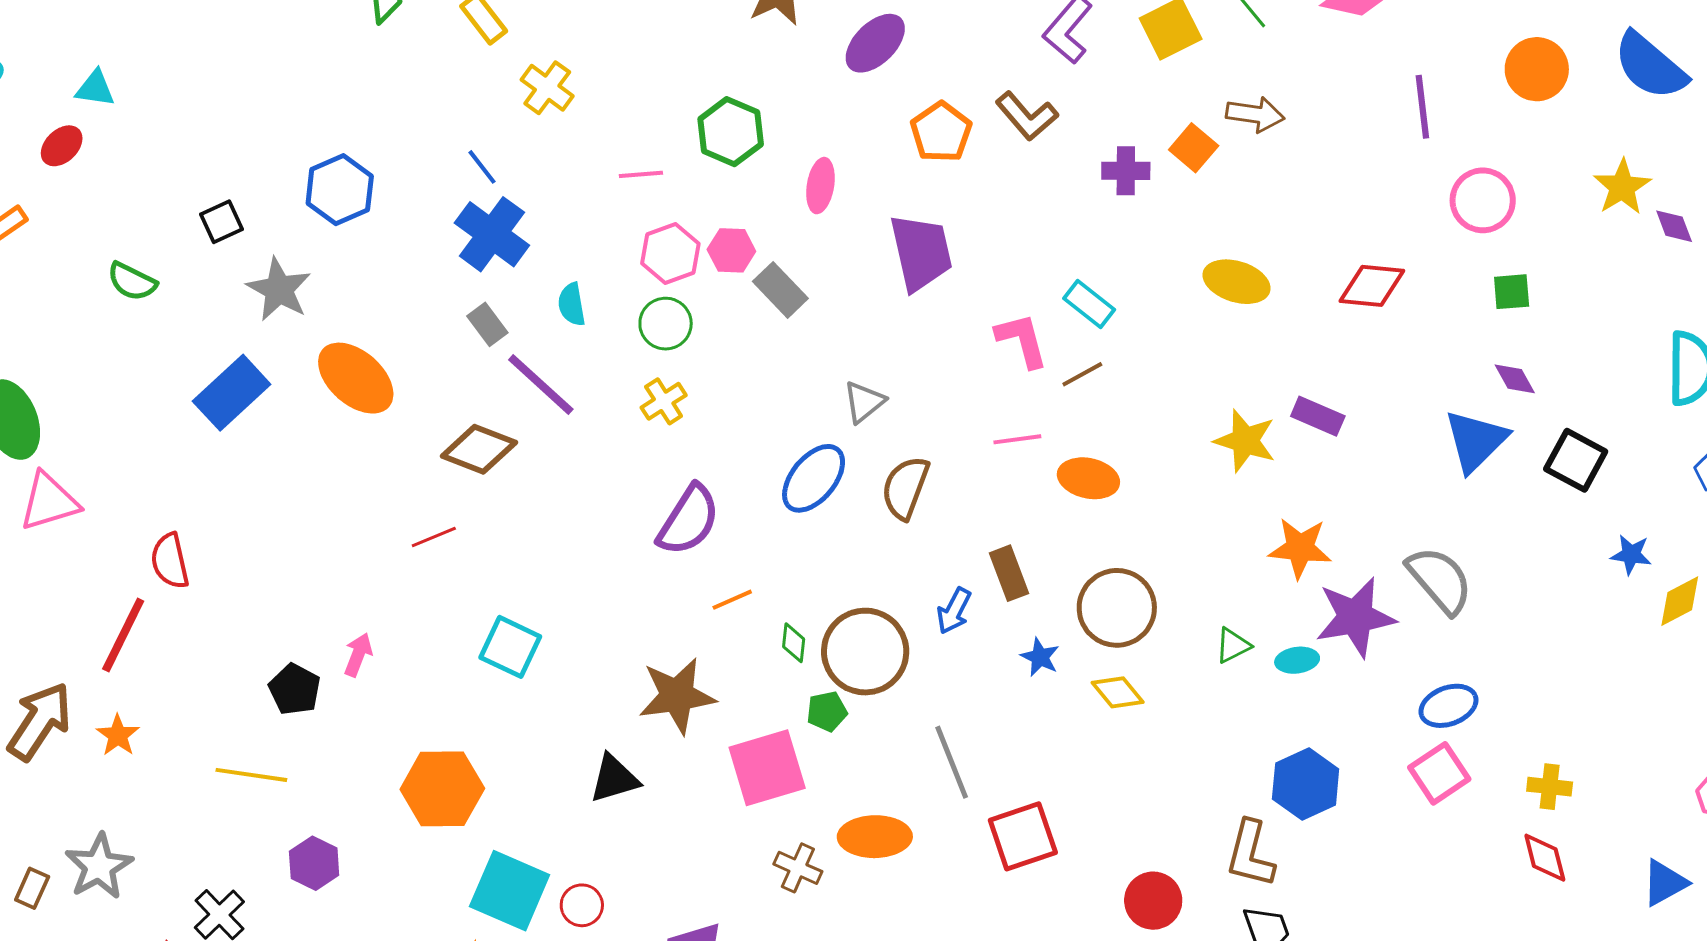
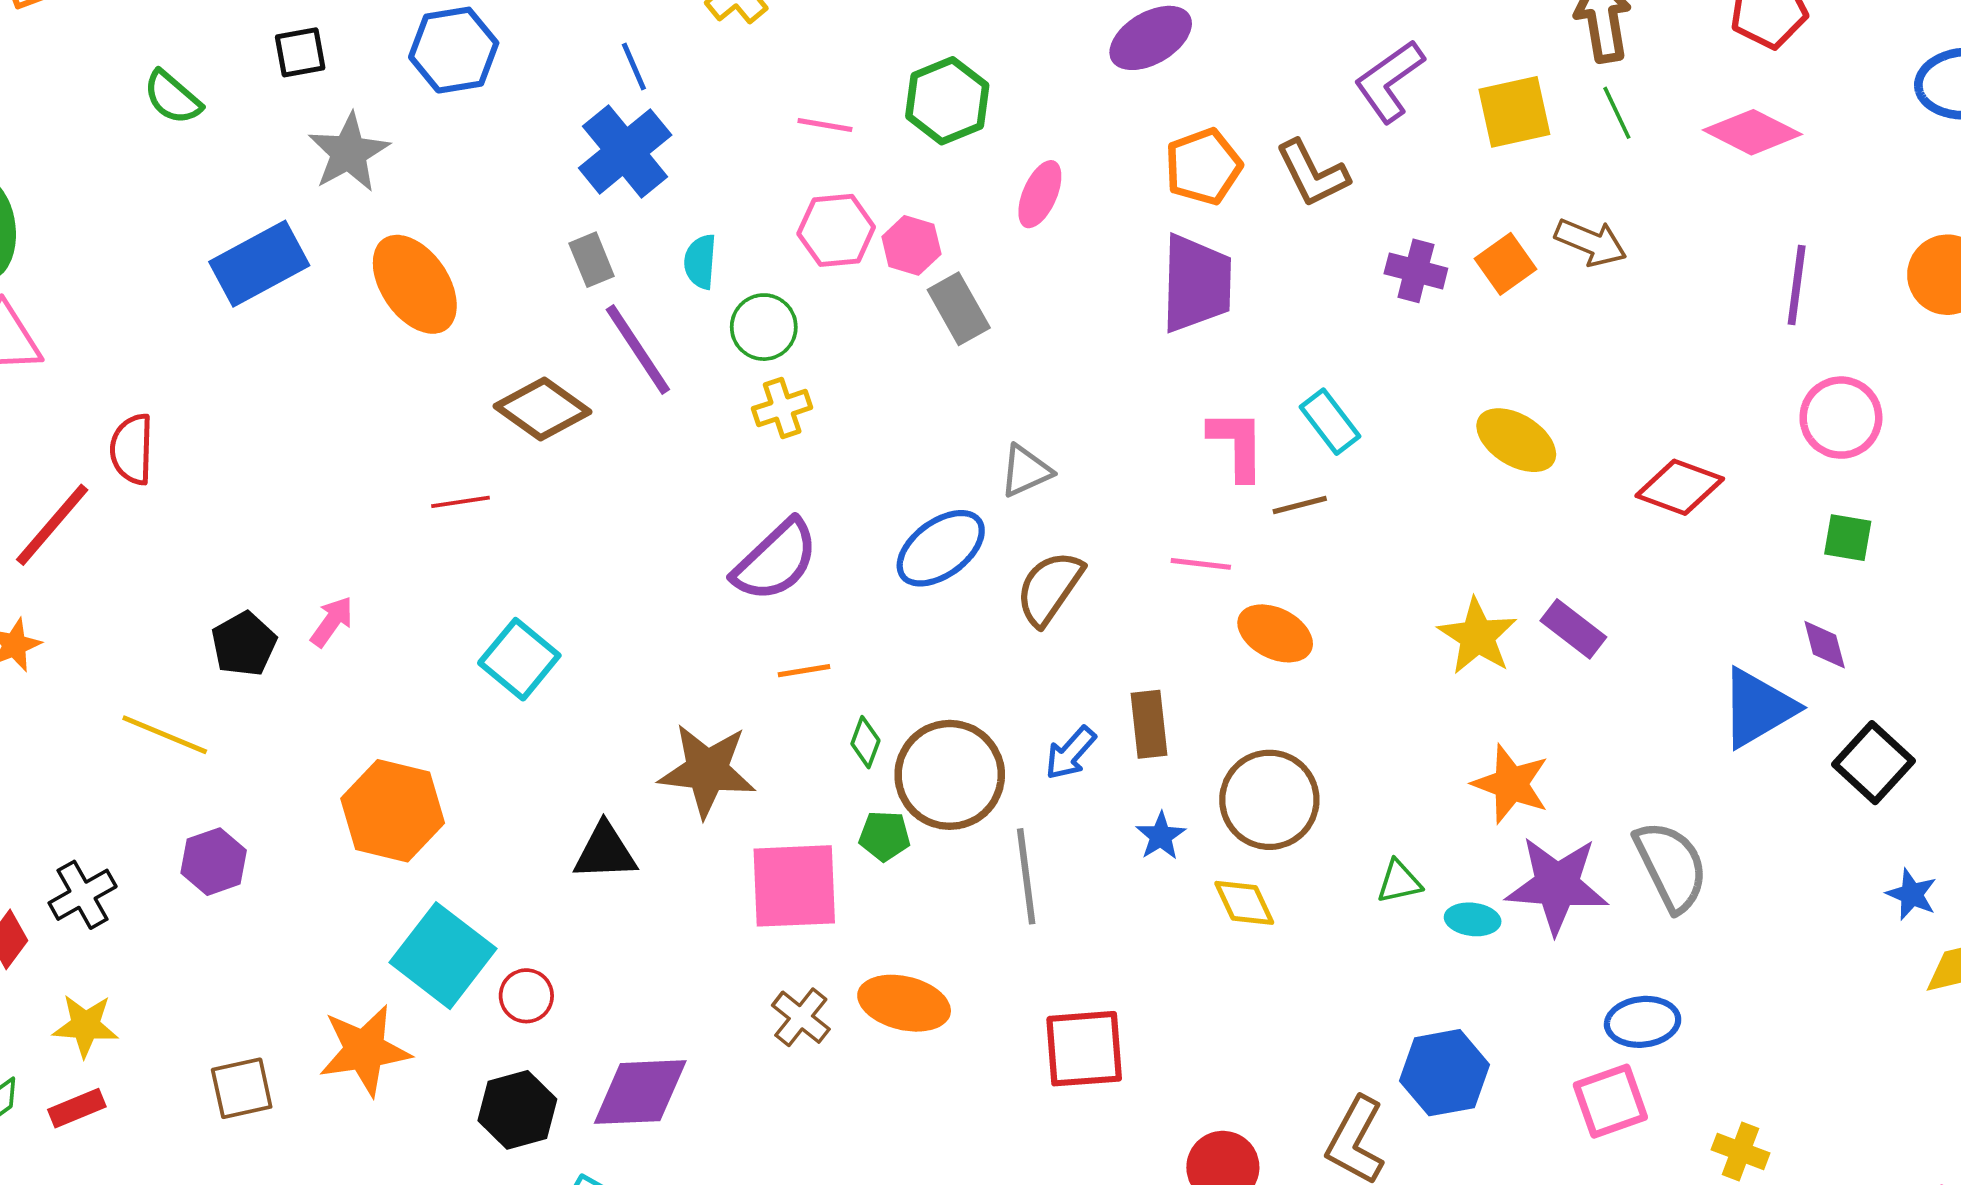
purple trapezoid: (921, 252) -> (1196, 283), moved
green circle: (666, 324) -> (764, 327), moved
gray line: (952, 762) -> (1026, 876), moved

